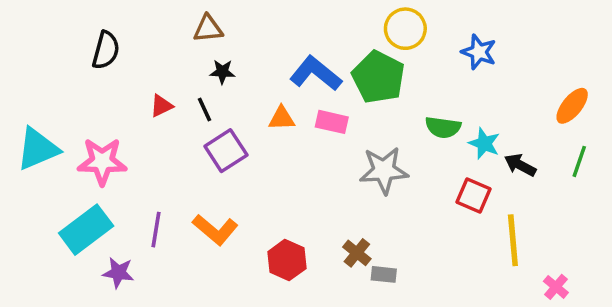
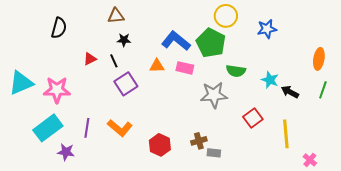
blue star: (479, 52) -> (267, 29), turned -30
orange ellipse: (572, 106) -> (319, 59), turned -30
green semicircle: (443, 127) -> (236, 71), moved
red square: (473, 195) -> (253, 118), moved, turned 30
brown cross: (357, 253) -> (199, 141), turned 35

